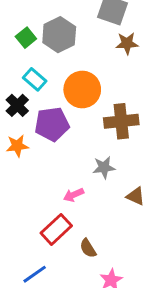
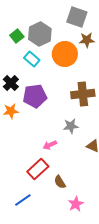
cyan rectangle: (35, 79) -> (32, 59), moved
orange circle: (82, 90) -> (65, 54), moved

